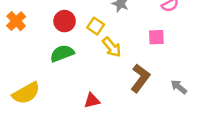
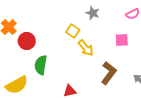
red circle: (65, 21) -> (27, 41), moved
green semicircle: (62, 53) -> (41, 65), moved, turned -60

